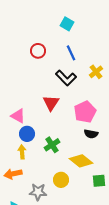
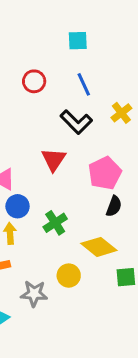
cyan square: (67, 24) -> (78, 41), turned -32
black semicircle: (91, 134) -> (114, 206), turned -80

